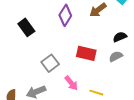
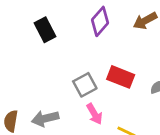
gray square: (50, 63) -> (85, 85), moved

